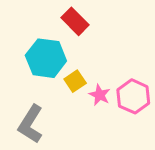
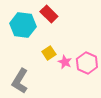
cyan hexagon: (46, 58) -> (23, 25), moved

